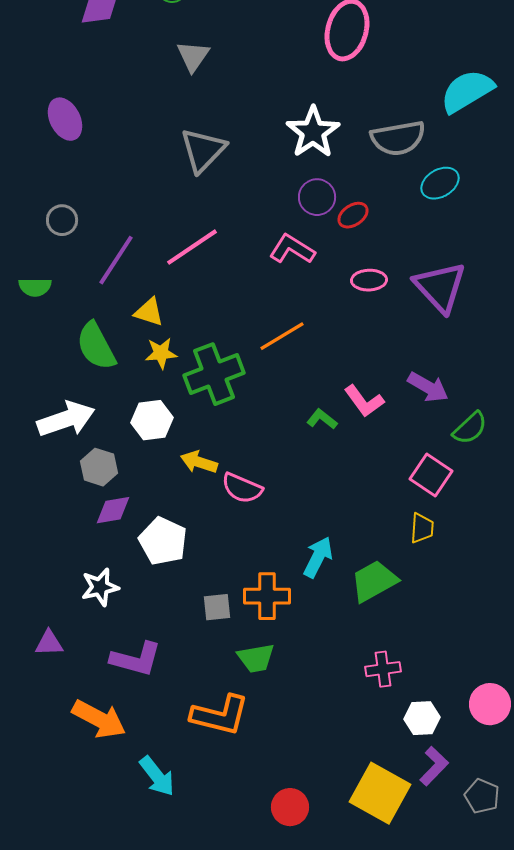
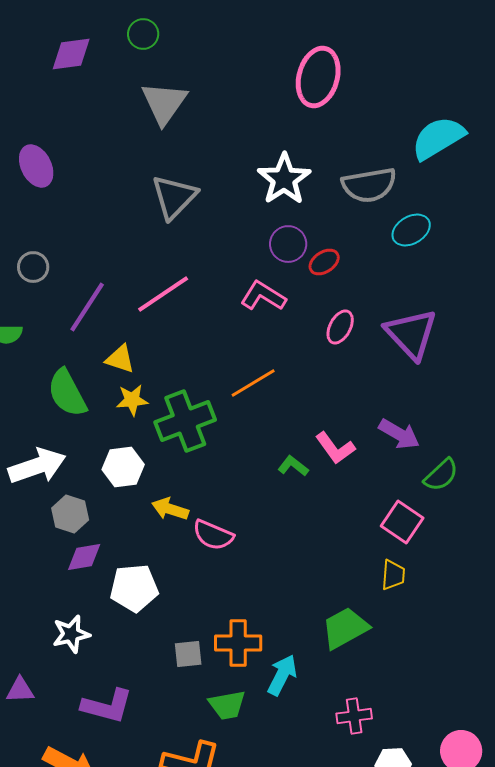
gray triangle: (193, 56) -> (164, 103), size x1.4
pink ellipse: (369, 280) -> (340, 327), turned -60
white pentagon: (163, 541) -> (134, 588), turned -30
cyan arrow: (318, 557) -> (282, 675), moved

